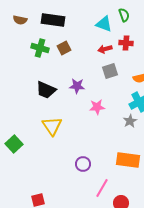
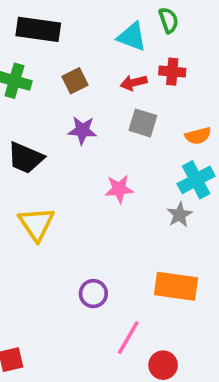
brown square: (64, 48) -> (75, 81), moved
gray square: (110, 71) -> (143, 123), turned 35
purple star: (77, 86) -> (82, 130), moved

